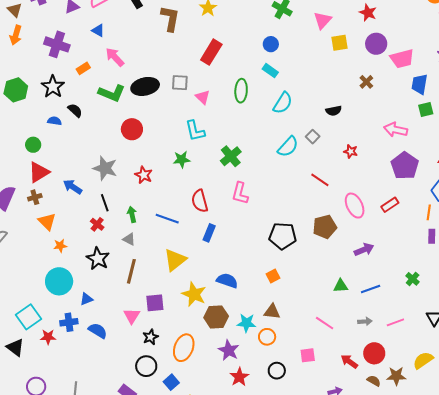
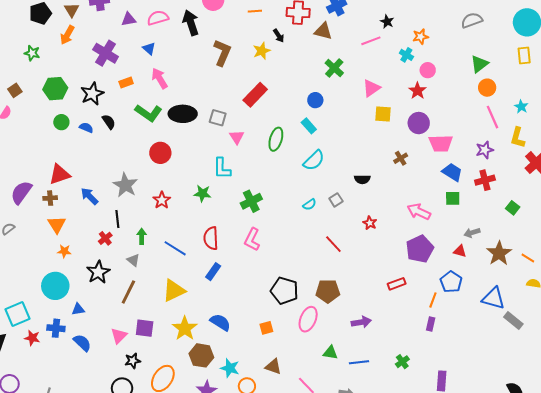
blue trapezoid: (419, 84) -> (452, 172), turned 100
green circle: (33, 145) -> (61, 122), moved
cyan semicircle: (288, 147) -> (309, 204), size x0.6
pink ellipse: (355, 206) -> (308, 319), moved, turned 35
brown triangle: (272, 312) -> (273, 367), moved

